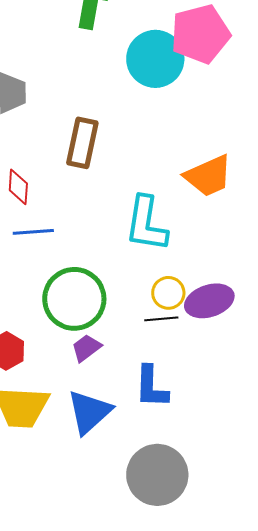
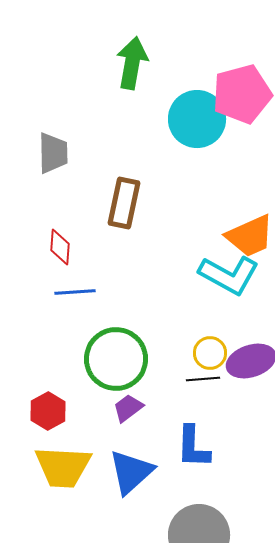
cyan L-shape: (146, 224) -> (229, 275), moved, turned -70

